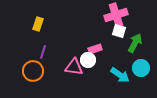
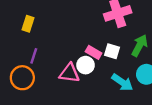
white square: (119, 31) -> (112, 51), moved
pink rectangle: (95, 49) -> (94, 52), turned 48

